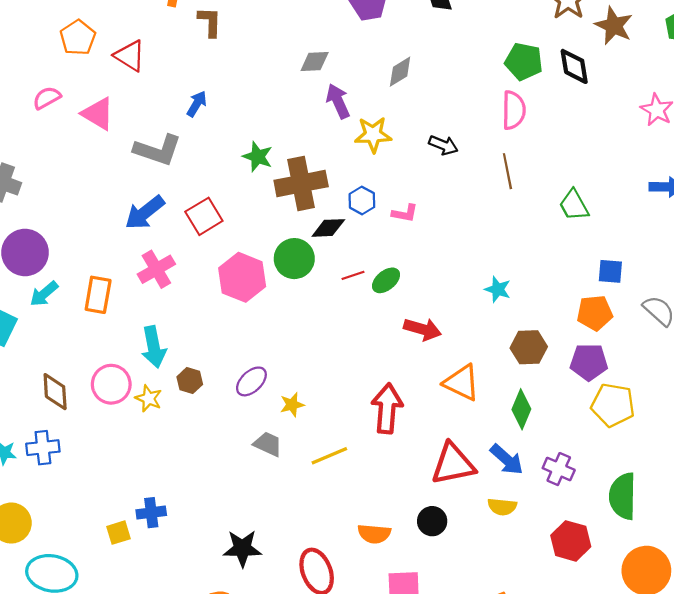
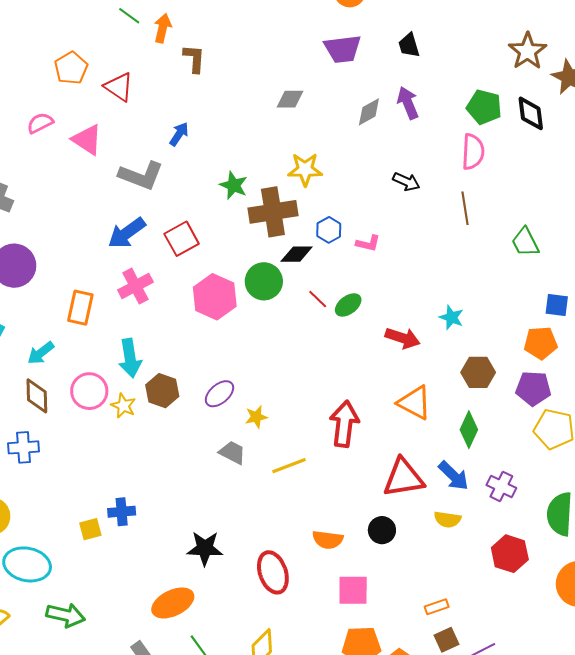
purple arrow: (338, 101) -> (408, 103), moved
yellow star: (373, 135) -> (305, 169), moved
red line: (353, 275) -> (318, 299), turned 60
cyan arrow: (44, 294) -> (41, 353), moved
red arrow: (422, 329) -> (403, 338), moved
brown hexagon: (190, 381) -> (162, 391), size x1.4

